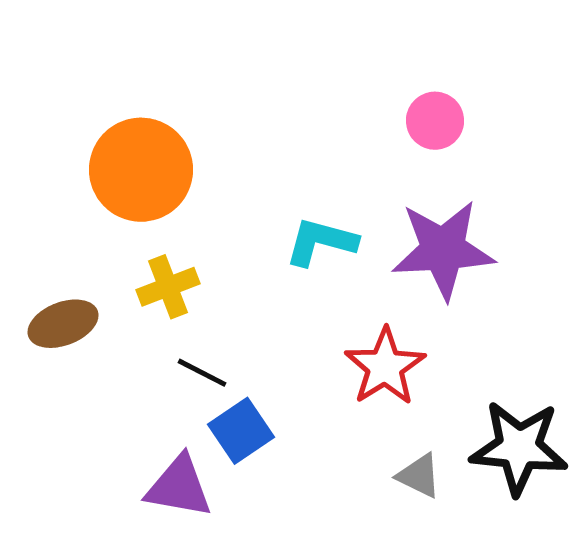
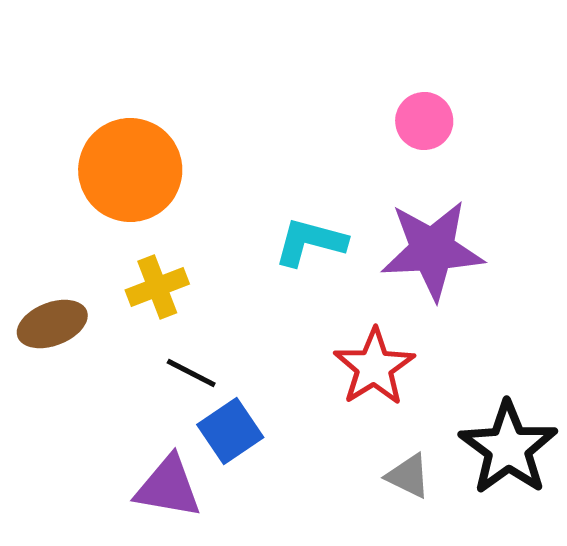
black star: (519, 448) -> (508, 448), turned 30

